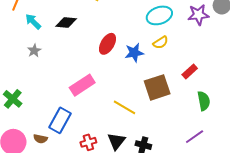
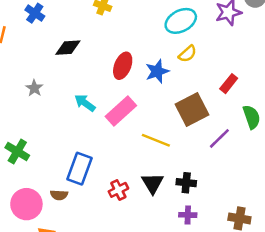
cyan arrow: (33, 22) -> (85, 103), moved
pink rectangle: (82, 85) -> (121, 111), moved
purple line: (195, 137) -> (219, 138), moved

